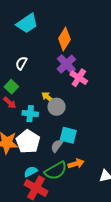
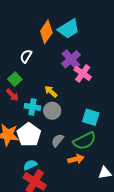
cyan trapezoid: (27, 23) -> (69, 29), moved
orange diamond: (64, 39) -> (46, 32), moved
gray circle: (57, 107) -> (52, 111), moved
cyan square: (68, 135) -> (91, 117), moved
green semicircle: (56, 171) -> (85, 141), moved

